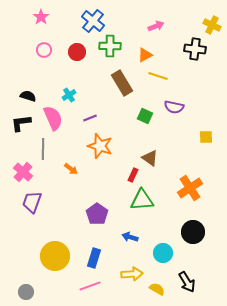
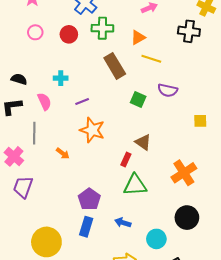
cyan cross: (69, 95) -> (61, 78), turned 32
pink semicircle: (53, 118) -> (44, 102), size x0.7
blue rectangle: (94, 258) -> (86, 227), moved

